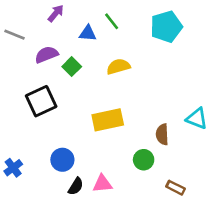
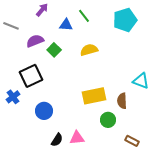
cyan triangle: (197, 118) -> (141, 81), moved
yellow rectangle: (108, 120) -> (94, 96), moved
blue circle: (62, 160) -> (44, 111), moved
blue cross: (13, 168) -> (13, 97), moved

